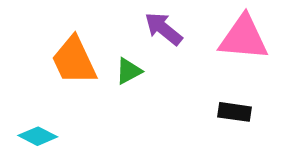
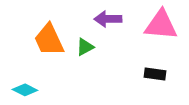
purple arrow: (163, 29) -> (108, 19), turned -40

